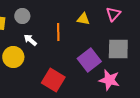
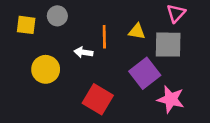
yellow triangle: (83, 19) -> (137, 32), moved
white arrow: (30, 40) -> (83, 52), moved, turned -32
gray square: (118, 49) -> (168, 45), moved

